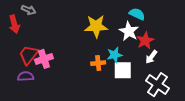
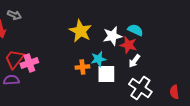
cyan semicircle: (137, 14) -> (135, 30), moved
yellow star: (96, 26) -> (80, 31), turned 30
white star: (129, 31) -> (112, 36), turned 30
red star: (145, 41) -> (128, 45), turned -30

